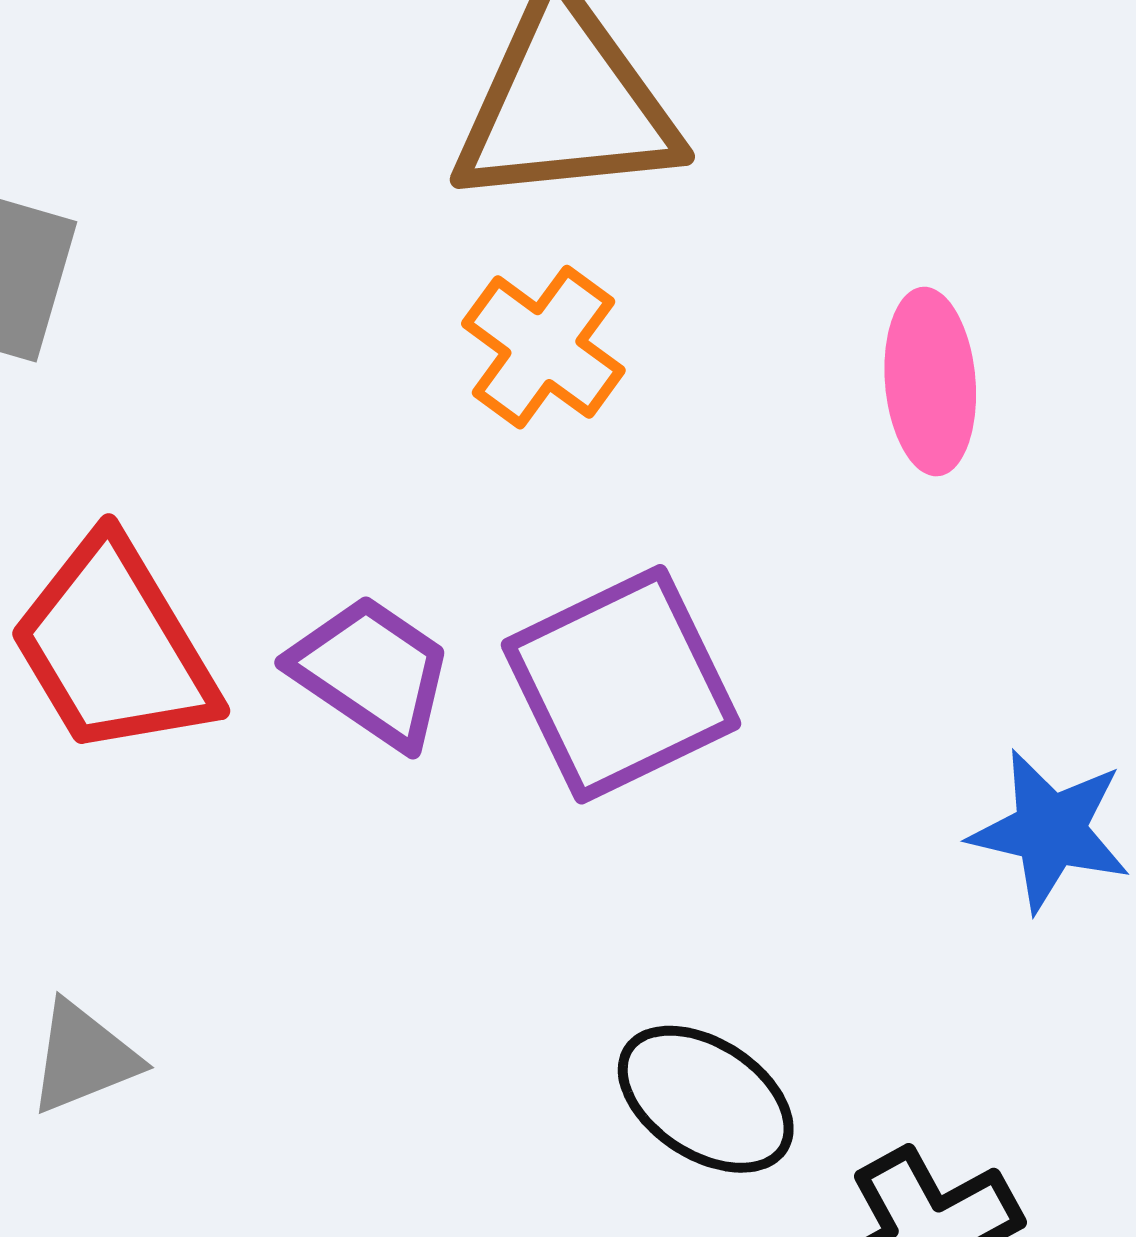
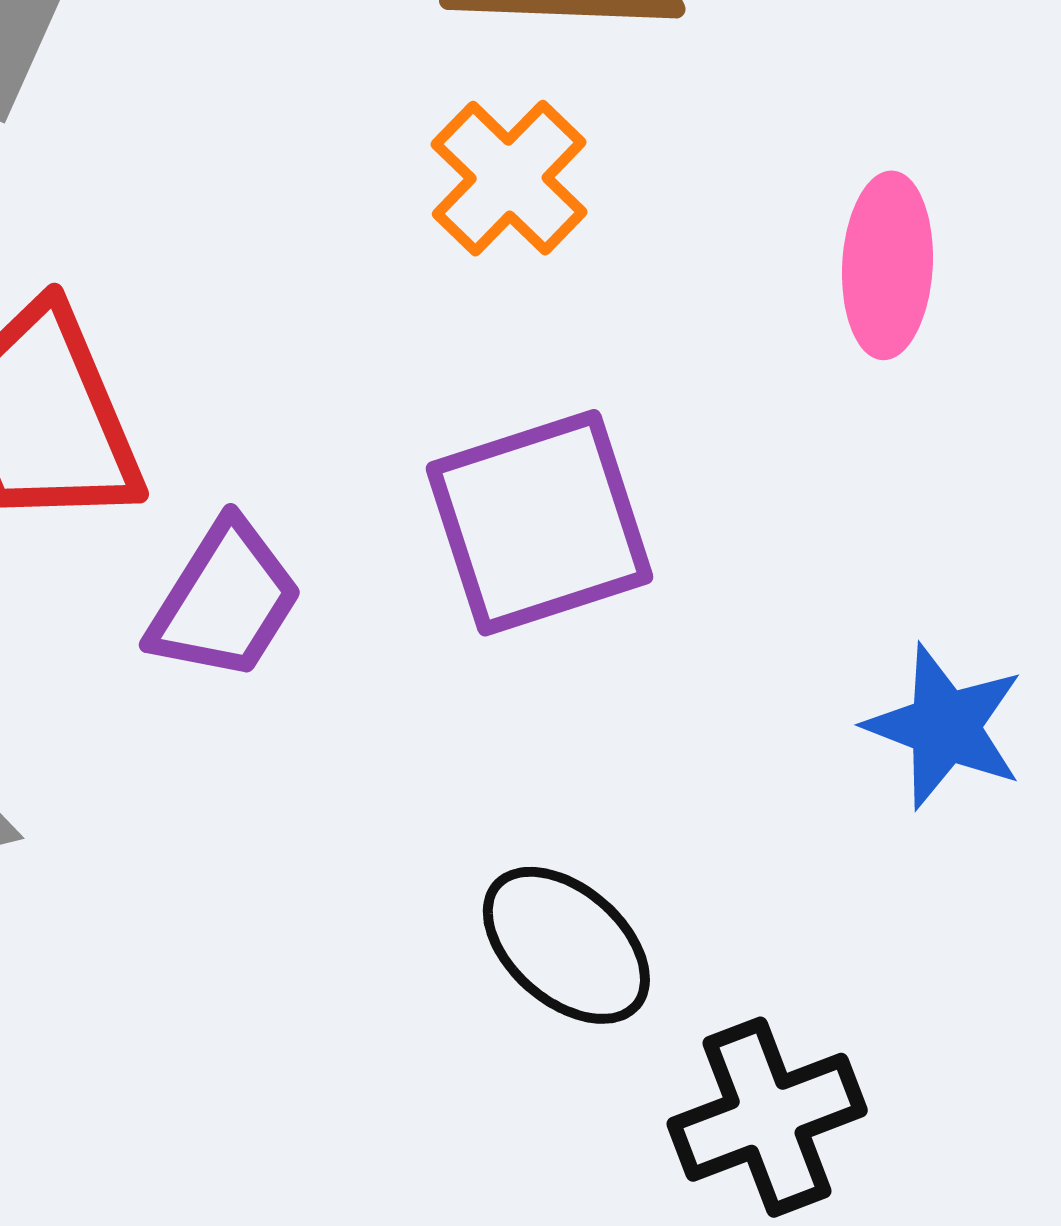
purple trapezoid: (372, 672) -> (225, 601), moved, turned 80

